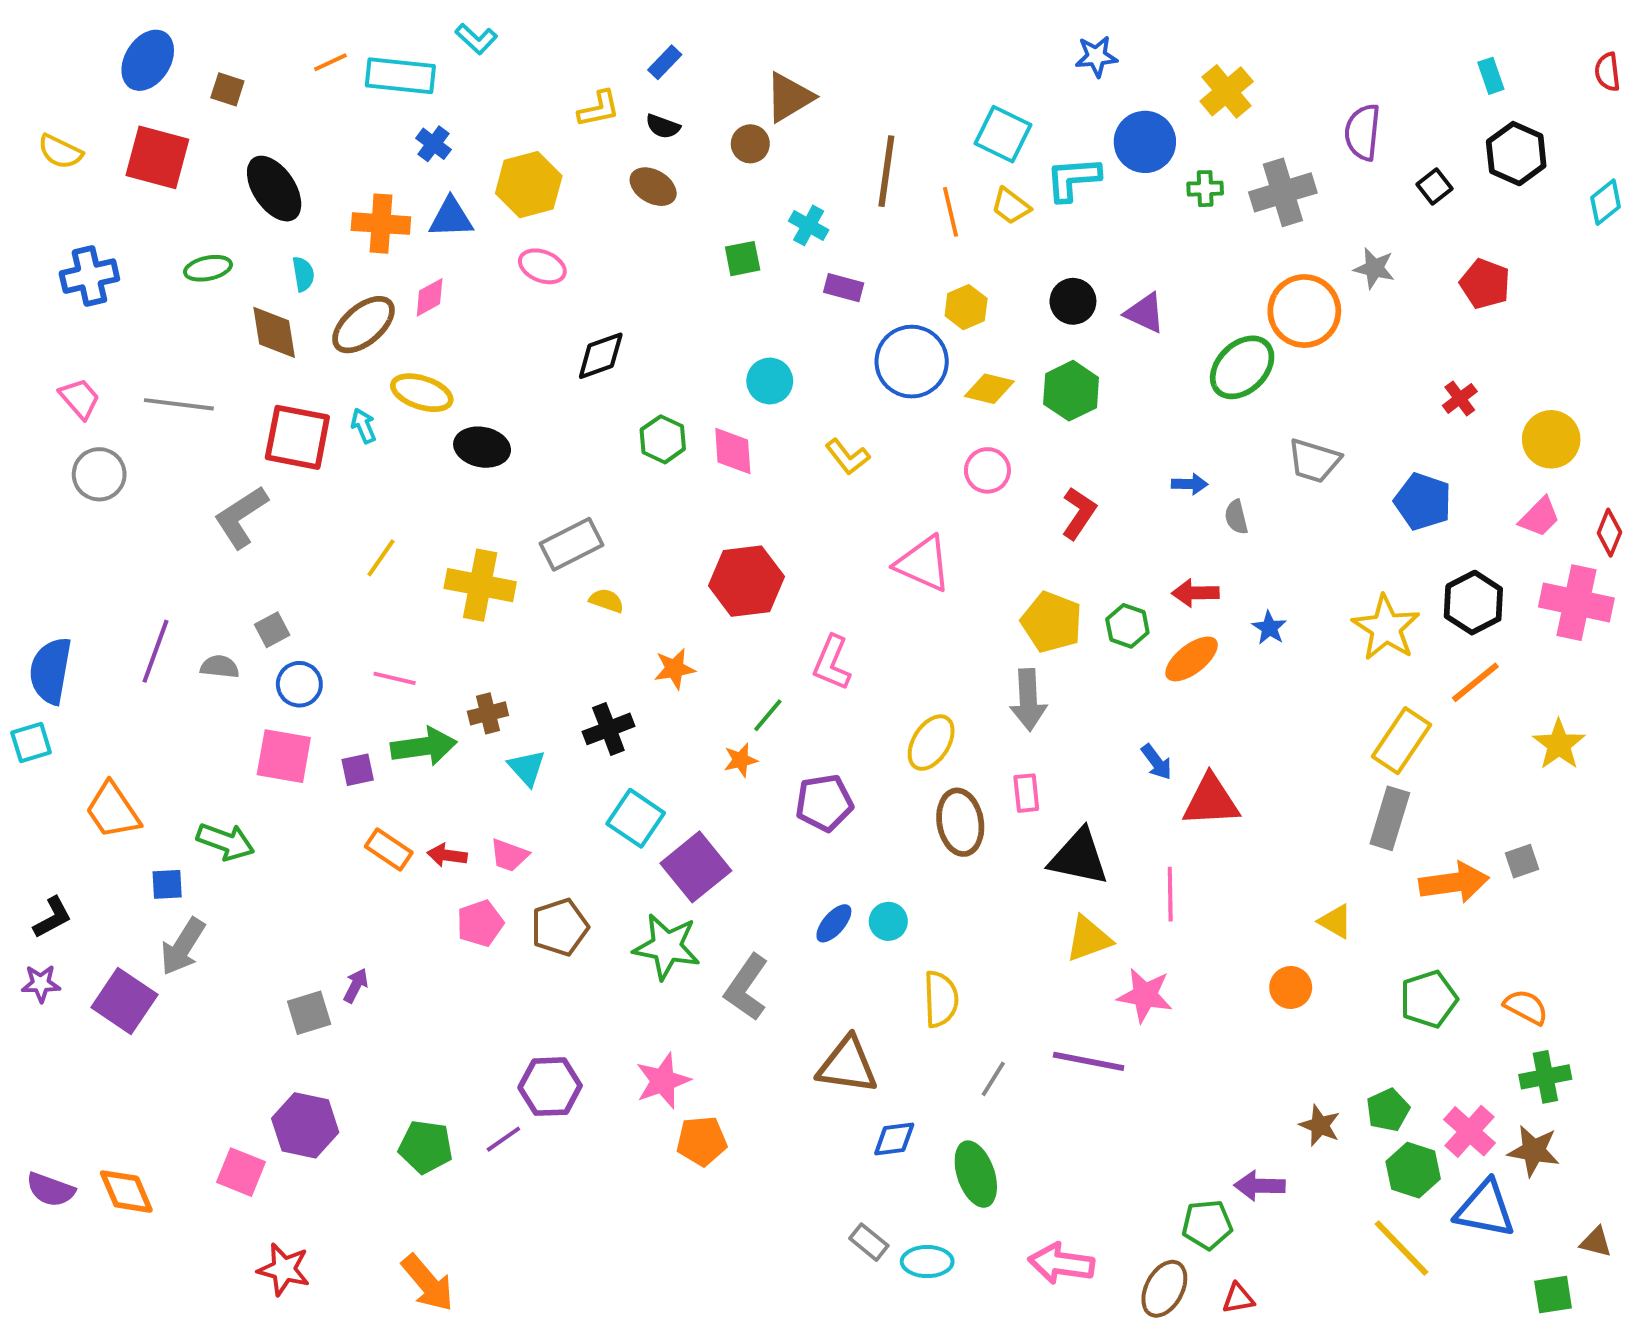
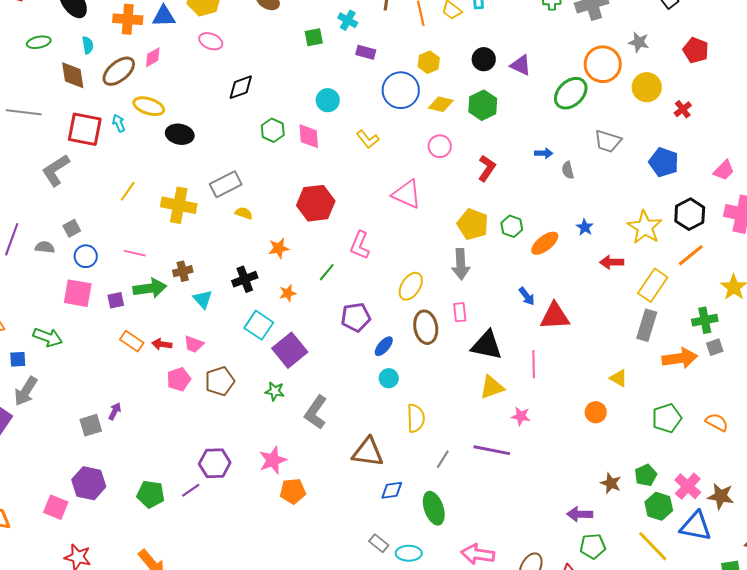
yellow circle: (1551, 439) -> (647, 87), moved
red arrow: (1195, 593) -> (612, 262), moved
orange star: (741, 760) -> (288, 293), moved
blue ellipse: (834, 923) -> (384, 346), moved
green star: (667, 947) -> (275, 391), size x0.6
pink star: (1145, 995) -> (521, 416), size x0.7
green cross: (1545, 1077) -> (705, 320), moved
green pentagon: (1207, 1225) -> (593, 546), moved

